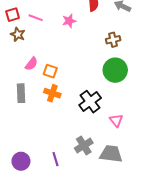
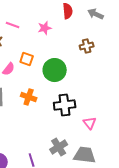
green circle: (115, 70) -> (55, 70), moved
orange square: (50, 71) -> (27, 59), moved
black cross: (90, 102) -> (65, 105), turned 30

